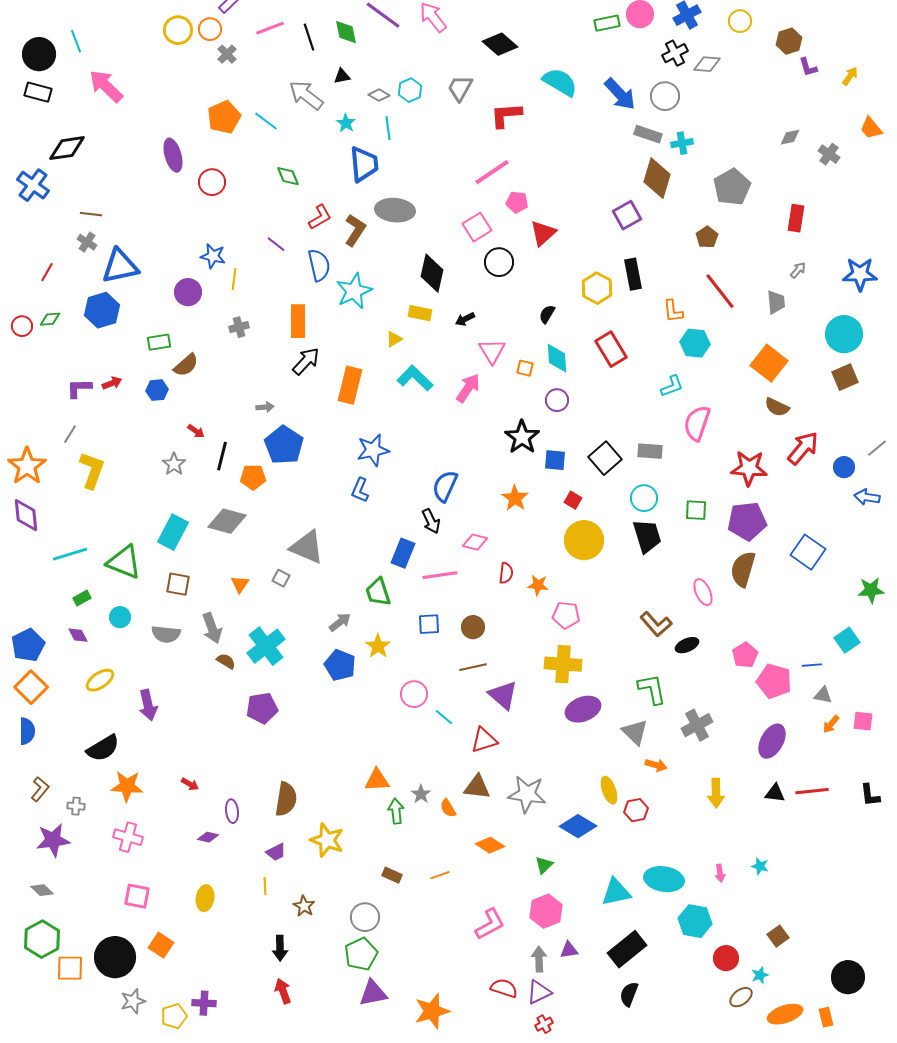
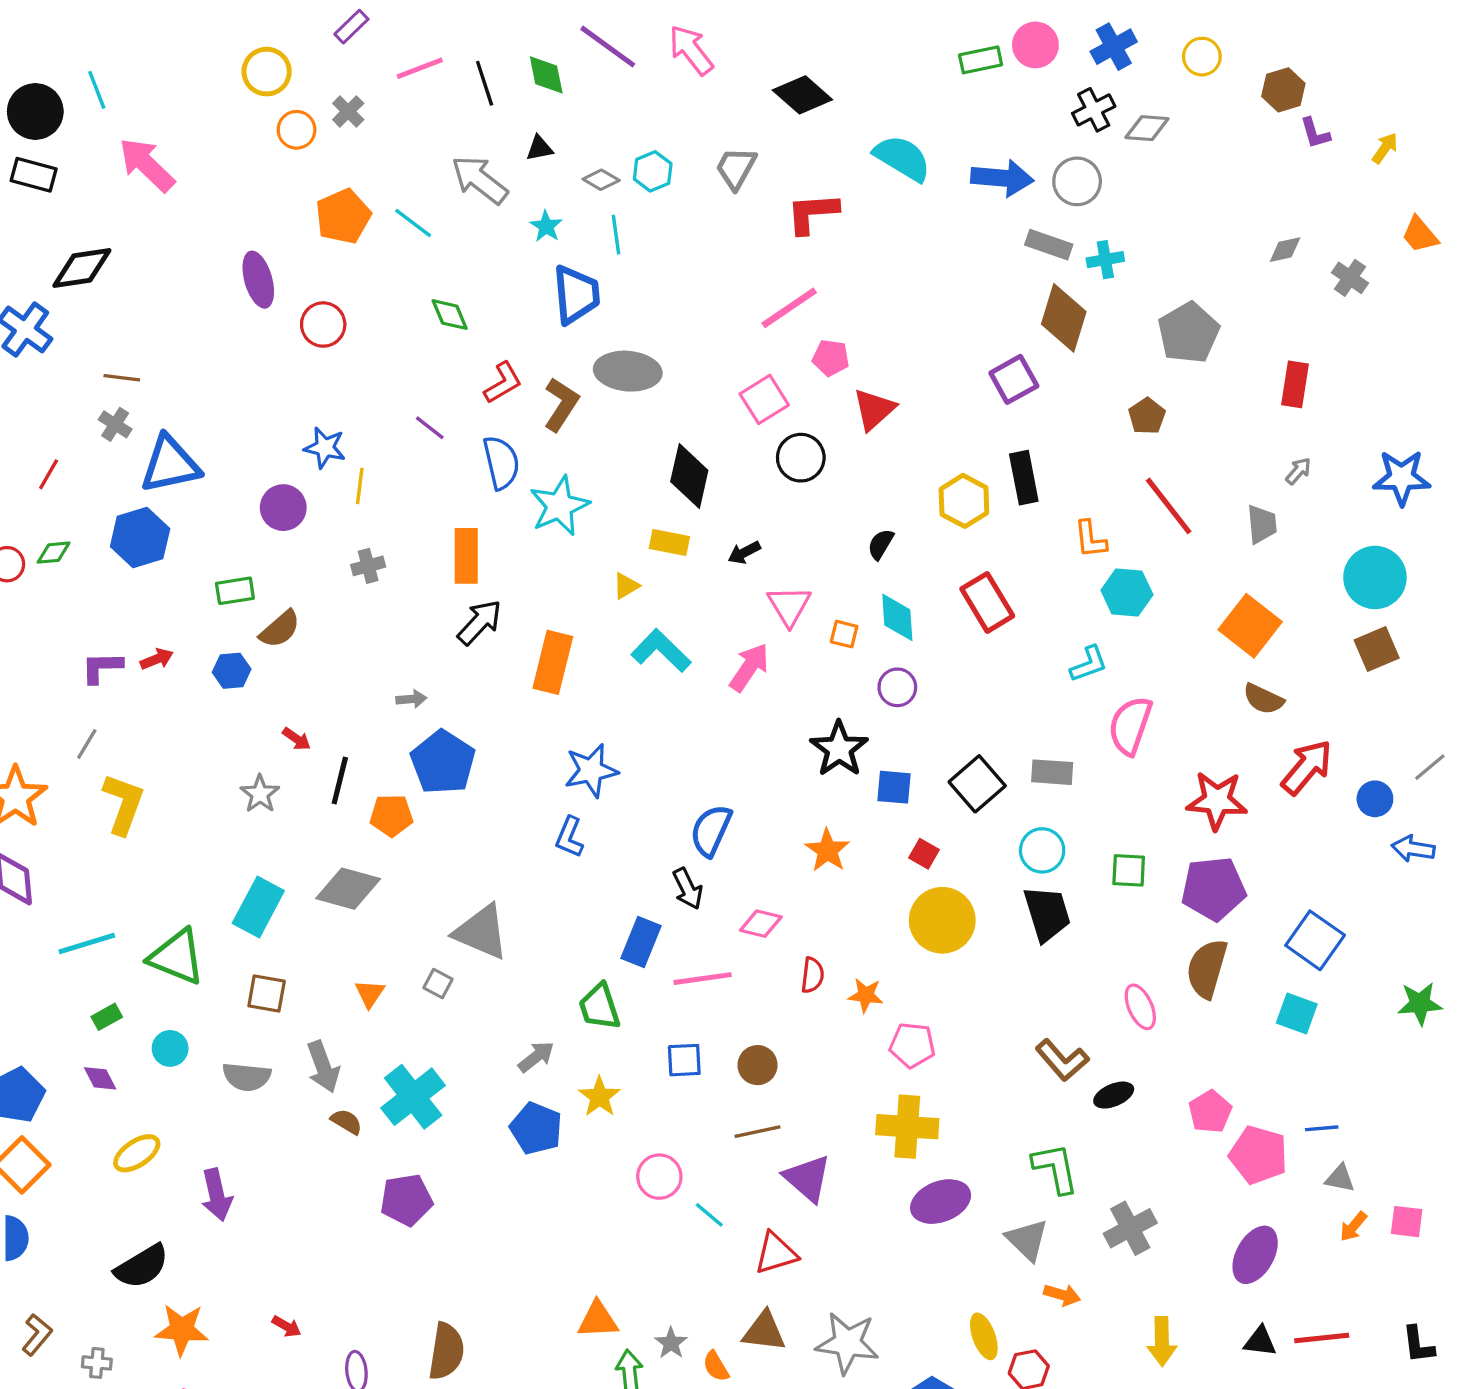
orange circle: (210, 29) -> (297, 130), moved
blue arrow: (620, 94) -> (1002, 178), turned -42
cyan square: (847, 640) -> (1297, 1013), moved, turned -35

